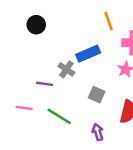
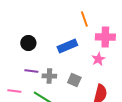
black circle: (36, 25) -> (28, 43), moved
gray cross: (66, 69) -> (49, 76), moved, turned -32

